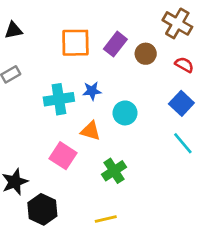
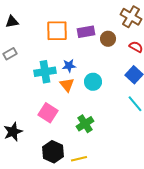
purple rectangle: (115, 44) -> (86, 32), turned 42
orange triangle: (91, 131) -> (67, 85), moved, turned 35
black hexagon: (42, 209) -> (53, 152), moved

